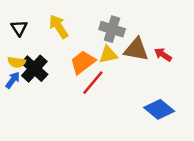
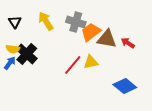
gray cross: (112, 29) -> (76, 22), moved
yellow triangle: (108, 55) -> (91, 62), moved
orange trapezoid: (83, 62) -> (91, 32), moved

